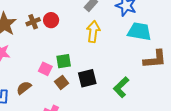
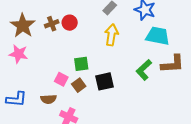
pink square: (45, 69) -> (61, 79), moved
green L-shape: (121, 87) -> (144, 70), moved
brown semicircle: (24, 88) -> (48, 99), moved, turned -147

